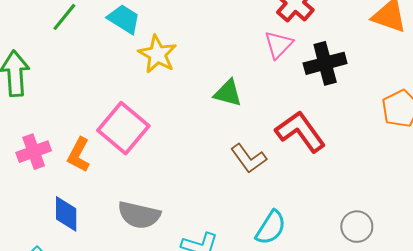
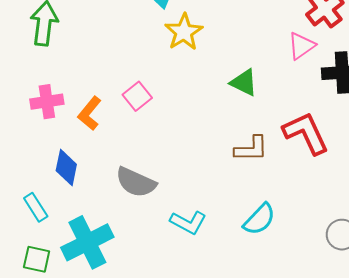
pink square: (123, 128) -> (137, 96), size x0.6
brown L-shape: (249, 158) -> (251, 149), turned -66

